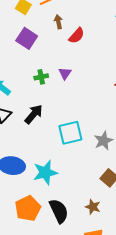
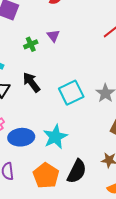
black arrow: (34, 114) -> (31, 82), turned -65
black semicircle: (59, 211) -> (77, 171), turned 65

